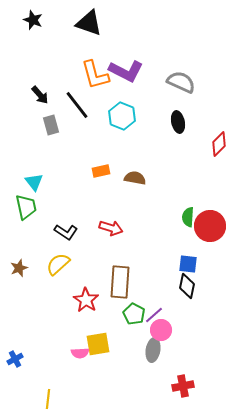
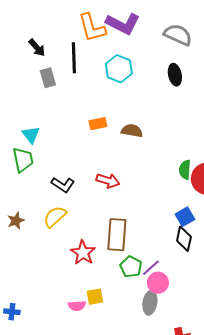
black line: (77, 105) -> (74, 58), turned 36
blue square: (188, 264) -> (185, 217), turned -36
yellow square: (98, 344) -> (95, 297), size x0.7
blue cross: (15, 359) -> (12, 312), turned 35

